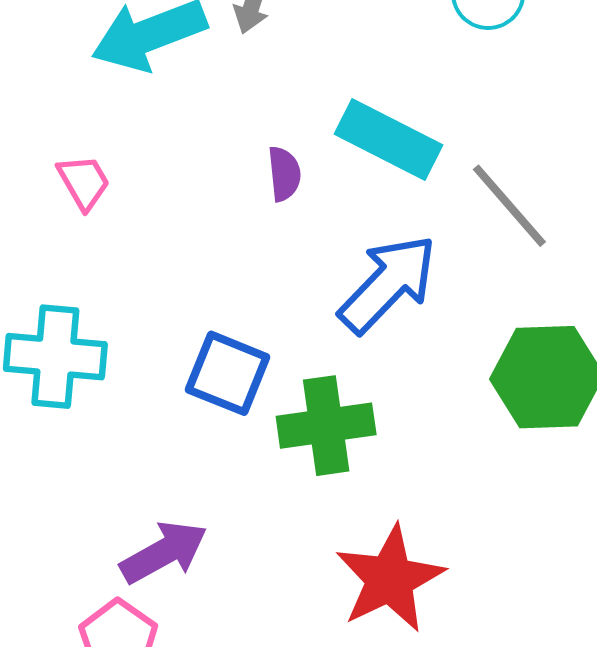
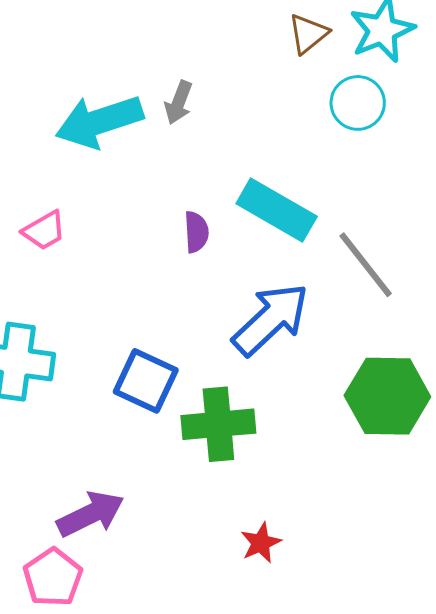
pink trapezoid: (84, 182) -> (44, 231), turned 87
red star: (390, 579) -> (261, 543), size x0.5

